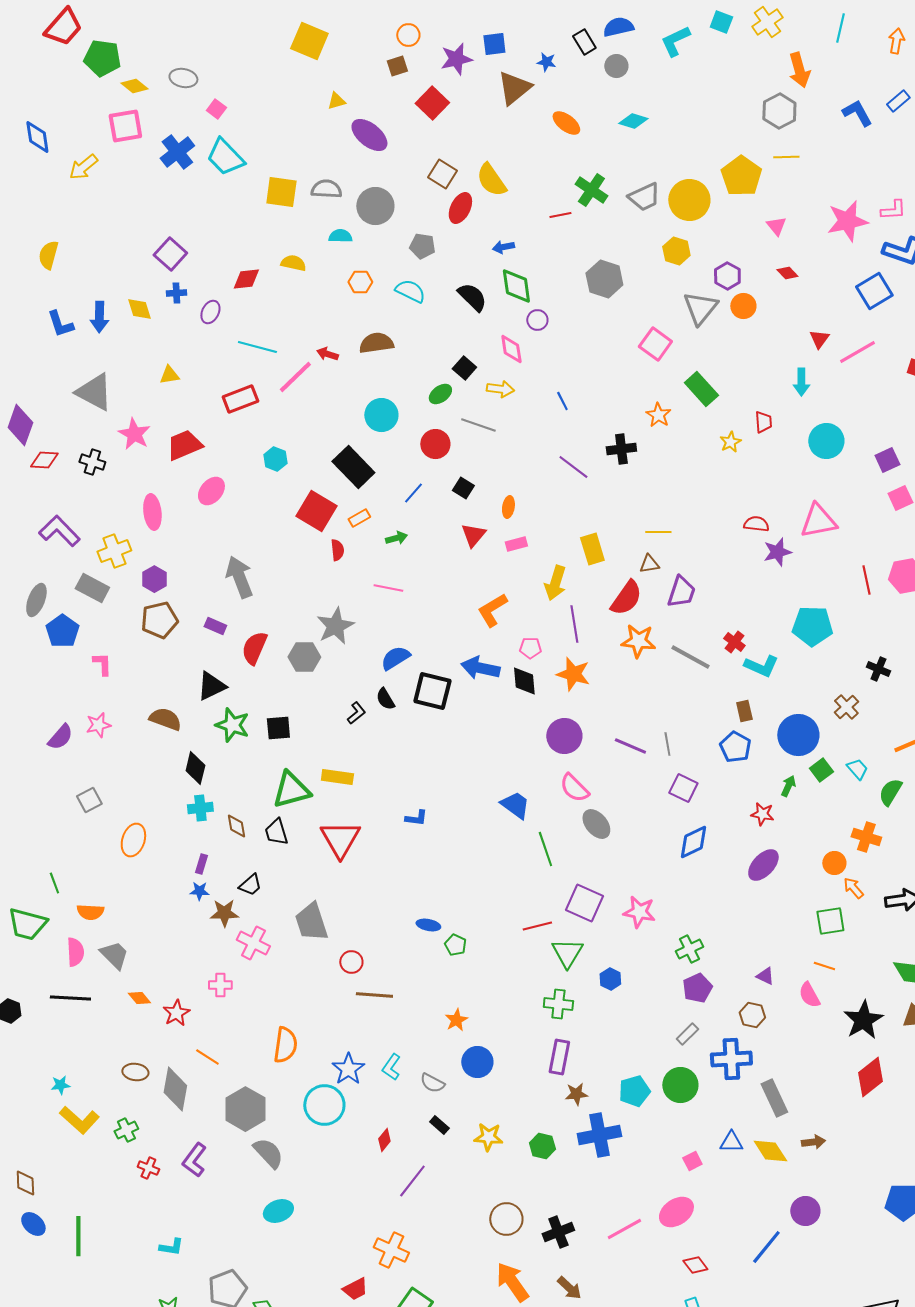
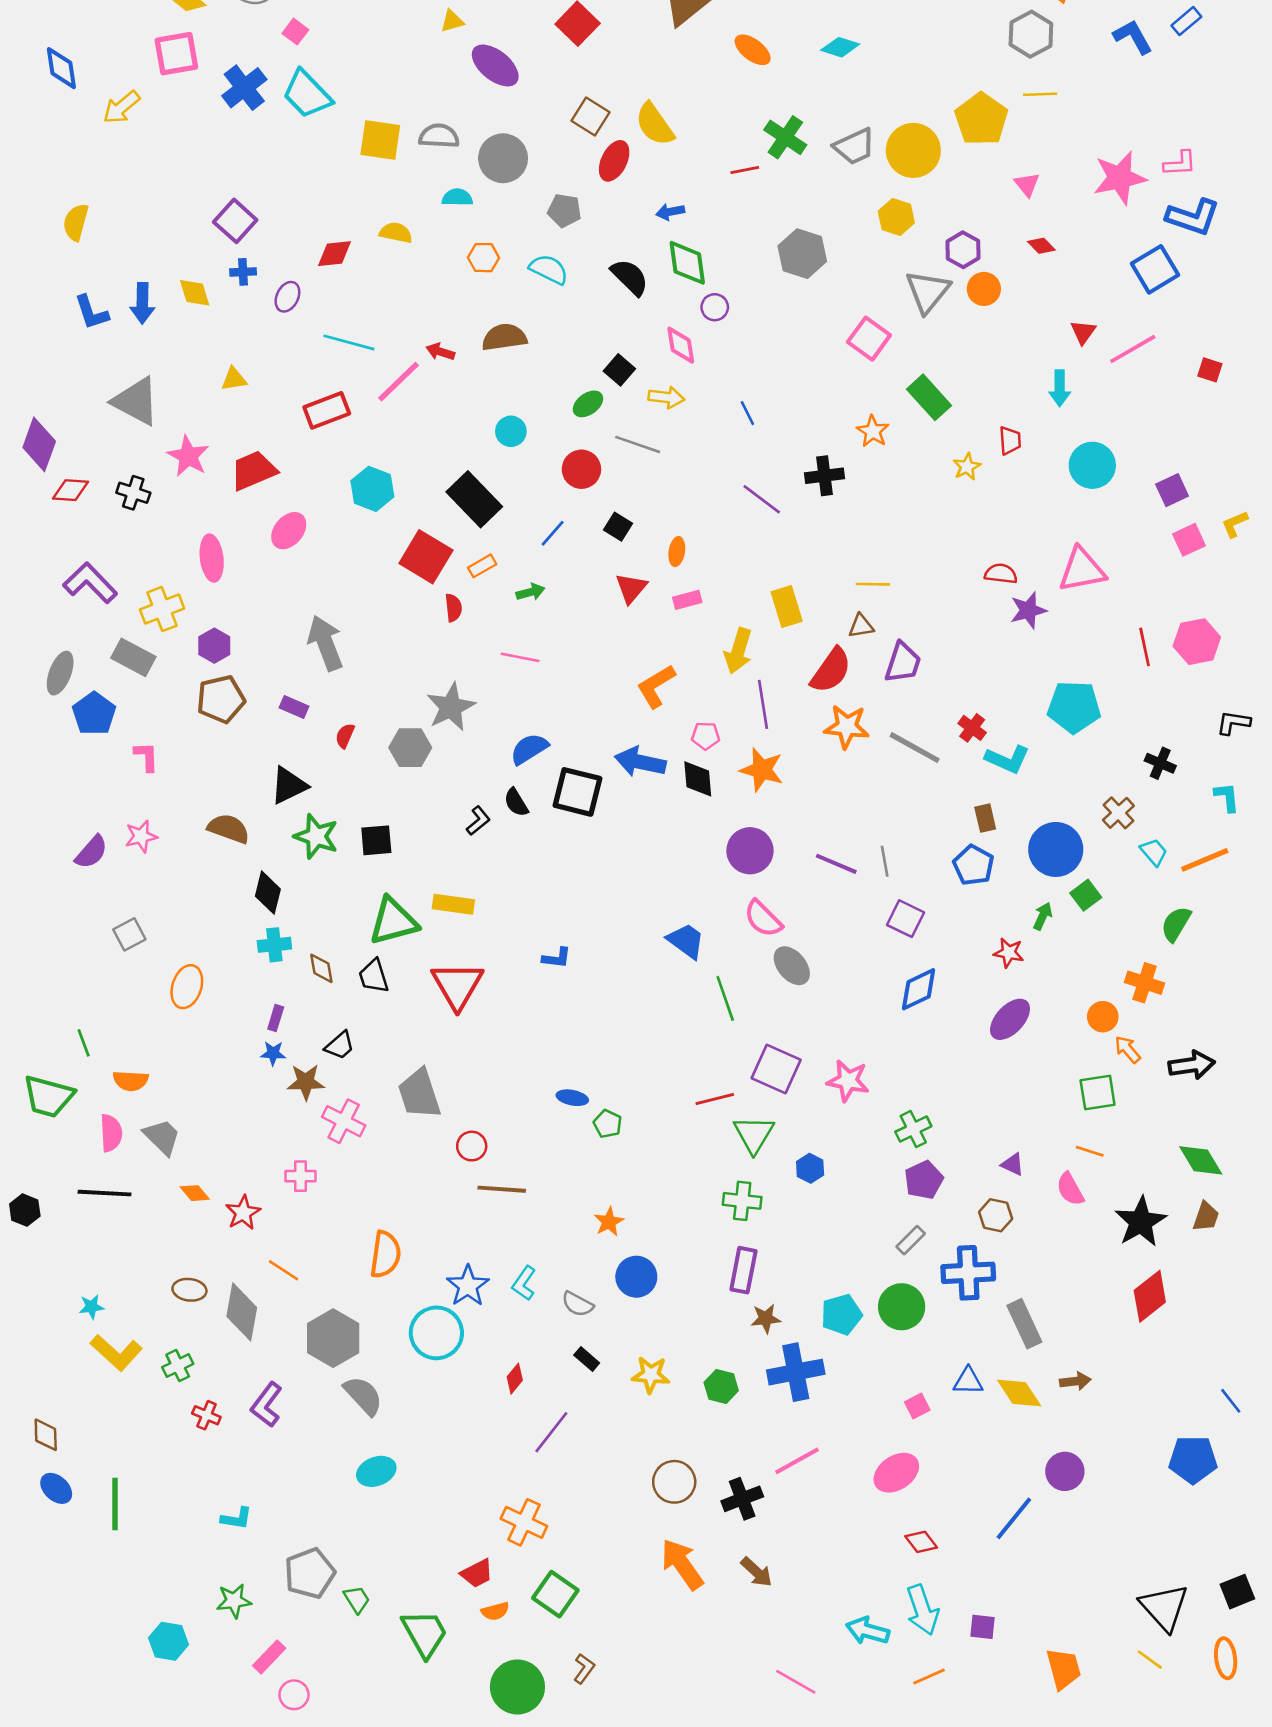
cyan circle: (381, 415) -> (511, 431), size x0.7
cyan hexagon: (275, 459) -> (372, 489), size x1.4
red semicircle: (254, 648) -> (345, 736), size x0.6
cyan trapezoid: (857, 769) -> (1154, 852), moved
pink line: (624, 1229) -> (797, 1461), moved

